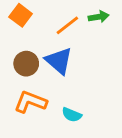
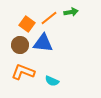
orange square: (21, 15) -> (27, 24), moved
blue triangle: (59, 61) -> (43, 43), turned -35

